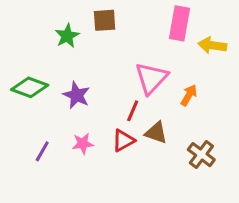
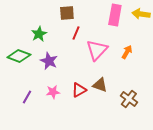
green star: (67, 36) -> (39, 34), moved
yellow arrow: (212, 45) -> (141, 14), moved
orange arrow: (189, 95) -> (127, 52), moved
red line: (133, 111) -> (76, 33), moved

